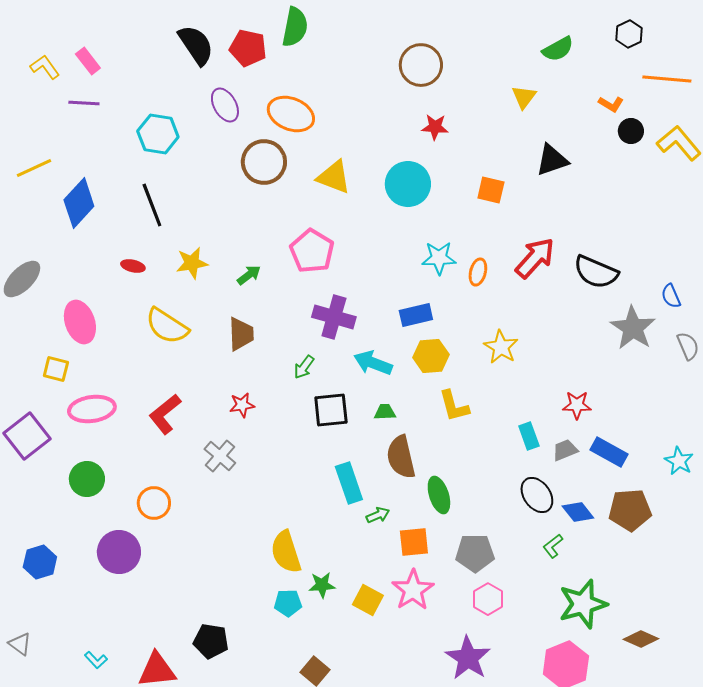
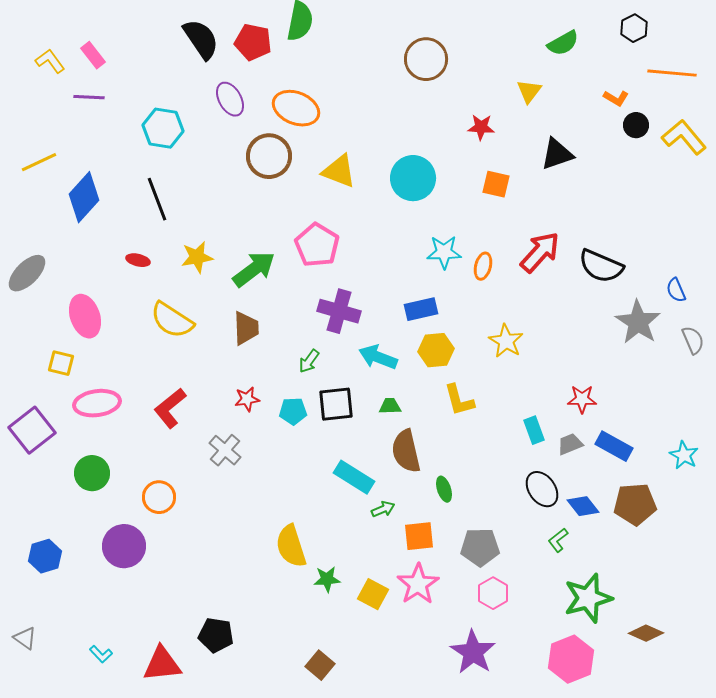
red star: (435, 127) -> (481, 127), moved
green arrow: (249, 275) -> (254, 269), size x1.8
cyan rectangle: (349, 483) -> (354, 477), turned -39
green ellipse: (439, 495) -> (444, 489), size x0.7
cyan pentagon: (288, 603) -> (293, 411), moved

